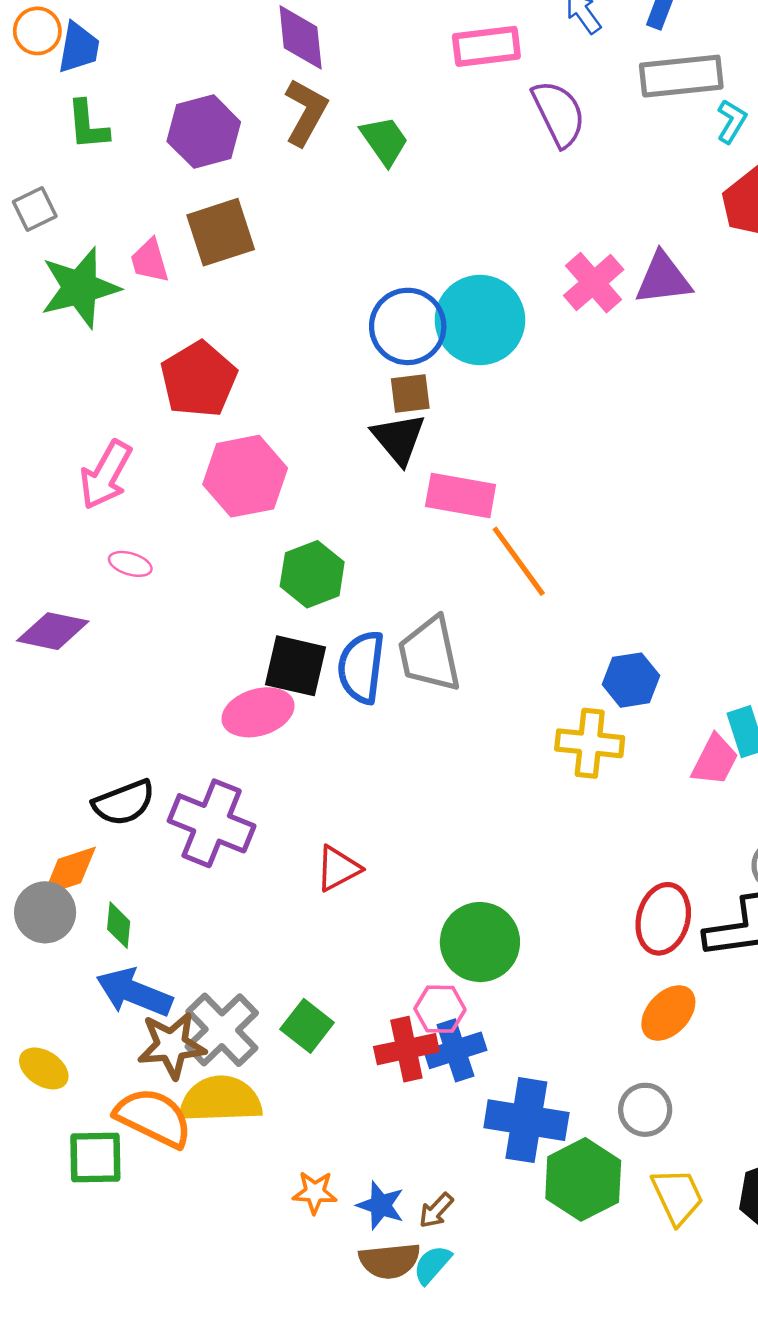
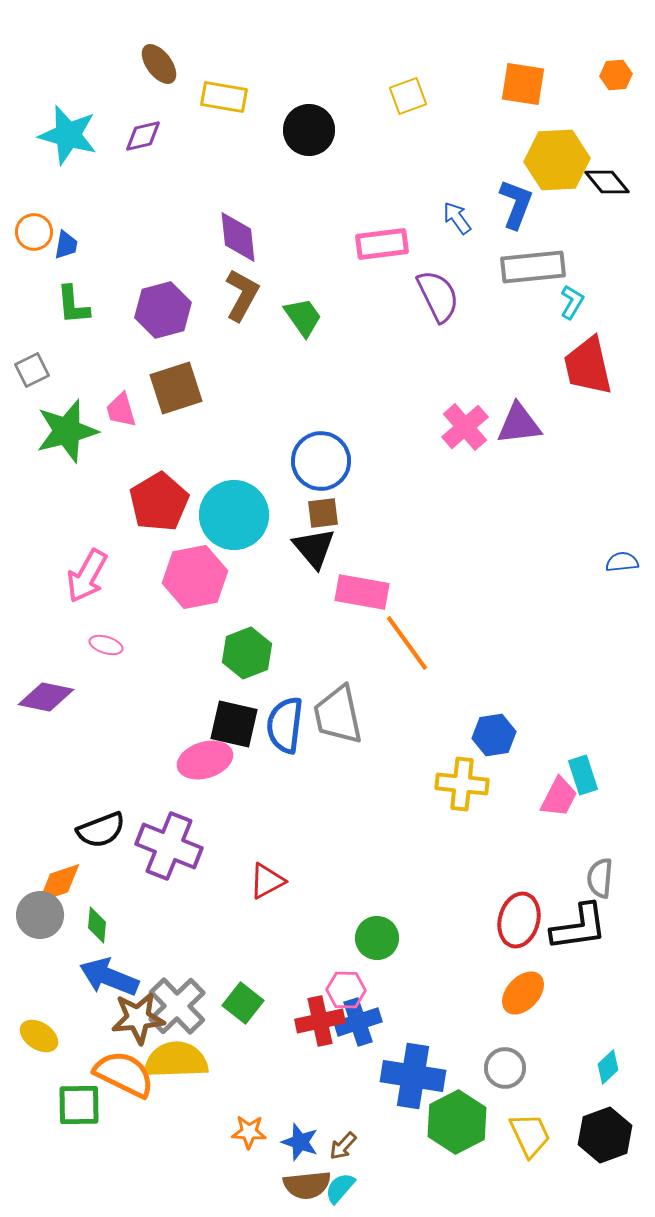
blue trapezoid: (79, 48) -> (66, 245), size x0.7
cyan circle: (480, 320) -> (234, 515), moved
green circle: (480, 942) -> (377, 938), size x0.7

